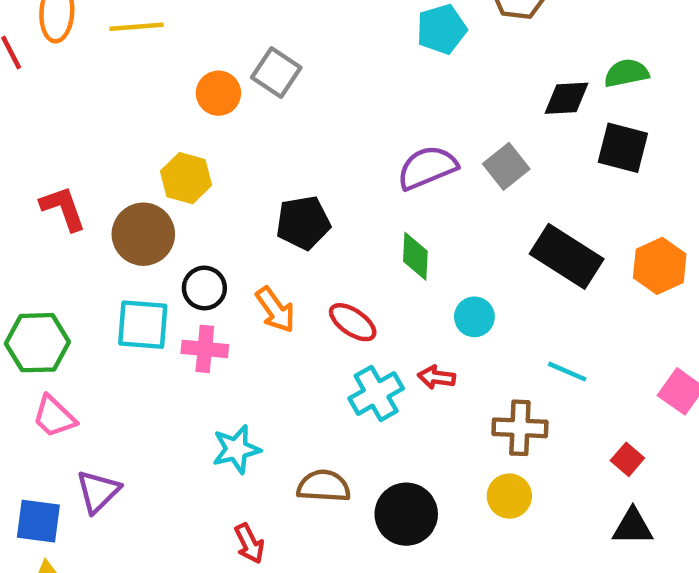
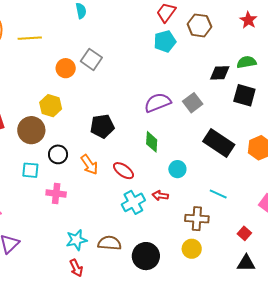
cyan square: (143, 325) -> (30, 170), size x0.7
pink cross: (205, 349) -> (56, 194), moved
cyan star: (236, 449) -> (76, 240), moved

